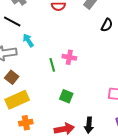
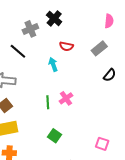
cyan arrow: (28, 40) -> (53, 64), moved
pink cross: (69, 57) -> (66, 98), turned 32

